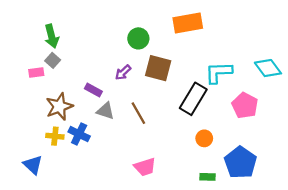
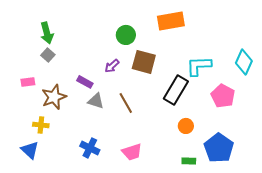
cyan diamond: (268, 68) -> (244, 62), turned 60
pink rectangle: (36, 72) -> (28, 82), moved
blue cross: (79, 134) -> (90, 148), moved
yellow cross: (55, 136) -> (41, 125), moved

